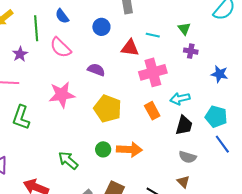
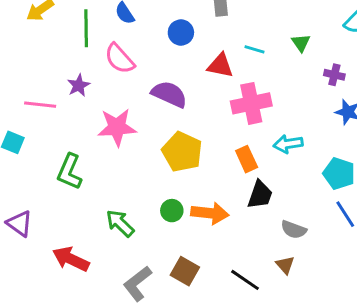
purple cross: (191, 51) -> (334, 75), moved
purple star: (20, 54) -> (79, 85), moved
purple semicircle: (96, 70) -> (169, 94), size x1.4
green L-shape: (21, 117) -> (70, 172), moved
black trapezoid: (184, 125) -> (260, 195), moved

